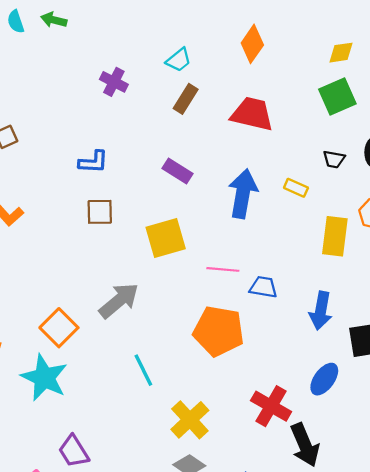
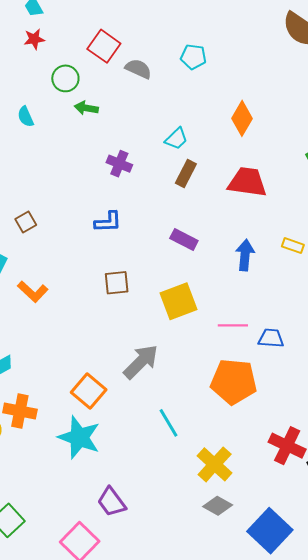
green arrow: (54, 20) -> (86, 108), moved
blue L-shape: (93, 162) -> (108, 222), moved
blue arrow: (243, 194) -> (245, 255), size x0.7

